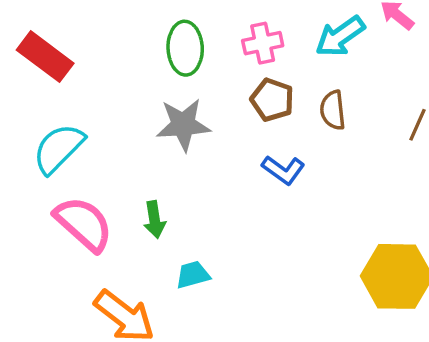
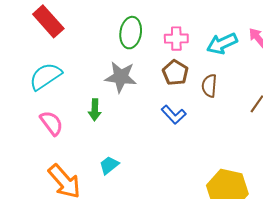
green arrow: (155, 220) -> (95, 110), moved
pink semicircle: (84, 224) -> (51, 123), size x0.7
cyan trapezoid: (193, 275) -> (109, 165), turned -35

